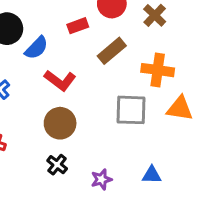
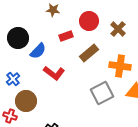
gray square: (131, 110) -> (102, 93), turned -30
brown circle: (60, 123) -> (26, 101), moved

